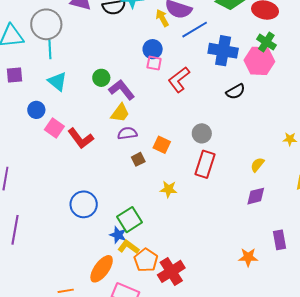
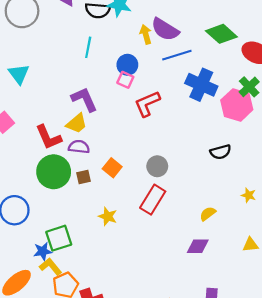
cyan line: (50, 49) -> (88, 47), moved
green circle: (101, 78) -> (54, 172), moved, size x1.8
black semicircle: (236, 92) -> (221, 152), moved
red L-shape: (81, 138) -> (49, 137), moved
blue star: (118, 235) -> (43, 251), turned 30

